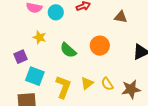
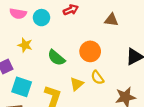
yellow triangle: (87, 83) -> (77, 84), moved
yellow semicircle: (107, 84) -> (97, 77), moved

